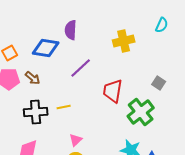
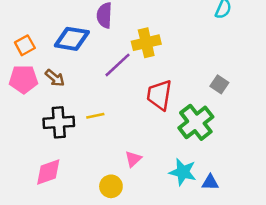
yellow cross: (124, 41) -> (146, 43), moved
pink triangle: (76, 140) -> (133, 159), moved

